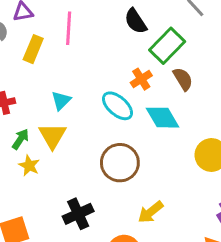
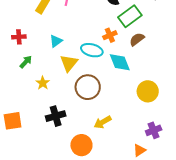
brown semicircle: (183, 79) -> (137, 39), turned -105
cyan ellipse: (117, 106) -> (92, 50), turned -35
yellow triangle: (52, 136) -> (69, 63), moved
yellow star: (29, 166) -> (43, 83), moved

